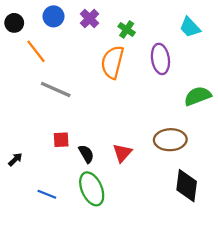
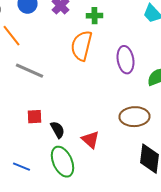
green cross: (127, 29) -> (94, 16), turned -35
purple ellipse: (160, 59) -> (126, 60), moved
red triangle: (122, 153) -> (90, 140), moved, turned -30

